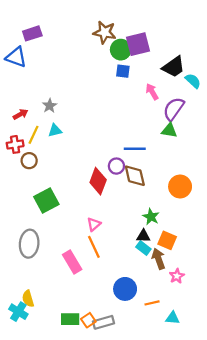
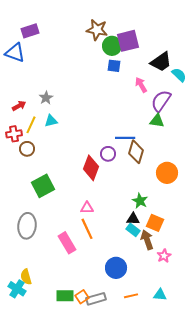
brown diamond: (135, 176) -> (136, 152), moved, turned 30
pink triangle: (94, 224) -> (87, 208), turned 40
orange line: (152, 303) -> (131, 296), moved

